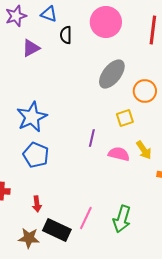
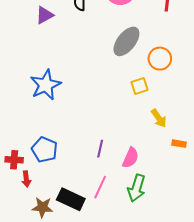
purple line: (92, 138) -> (100, 149), moved
pink semicircle: (119, 154) -> (130, 158), moved, turned 100
blue pentagon: (36, 155) -> (45, 150), moved
red arrow: (37, 204) -> (26, 179), moved

